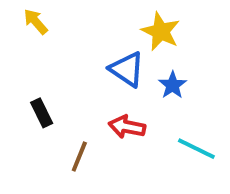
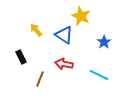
yellow arrow: (36, 22) -> (36, 30), moved
blue star: (173, 85) -> (104, 42), moved

